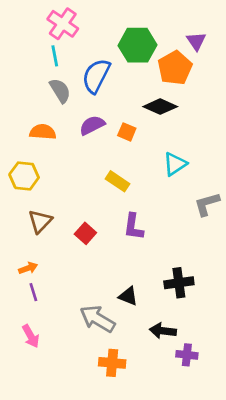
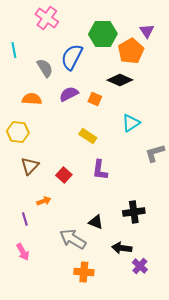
cyan line: (55, 56) -> (14, 50), moved
orange arrow: (28, 268) -> (44, 201), moved
purple cross: (187, 355) -> (140, 266), turned 35

